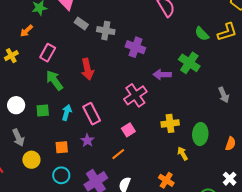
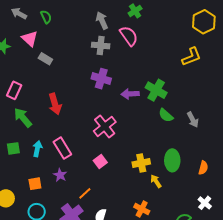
gray cross: (106, 31) -> (101, 46), moved
green semicircle: (202, 34) -> (166, 115), moved
purple arrow: (162, 75) -> (130, 94), moved
yellow cross: (170, 123) -> (141, 163), moved
orange line: (118, 154) -> (85, 193), moved

